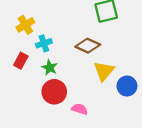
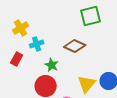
green star: (50, 68) -> (52, 65), moved
yellow triangle: (104, 71) -> (87, 84), moved

